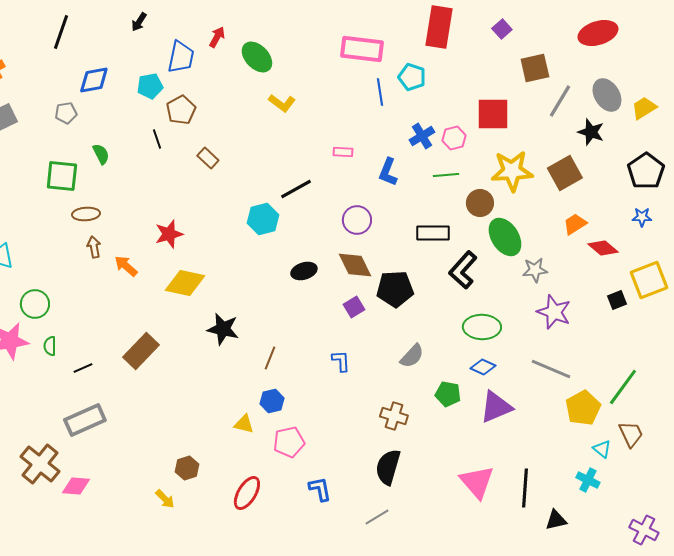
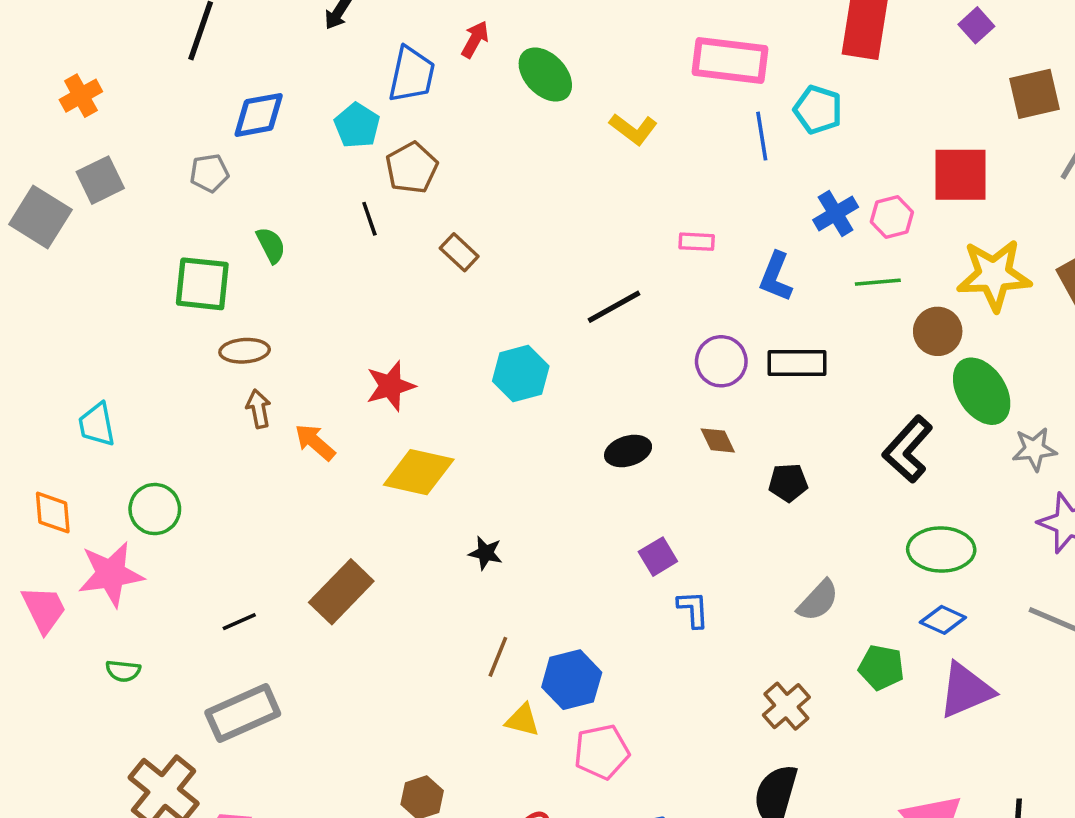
cyan pentagon: (150, 86) -> (357, 126), turned -30
yellow L-shape: (282, 103) -> (633, 129), moved
cyan hexagon: (263, 219) -> (521, 374), moved
black rectangle: (433, 233) -> (797, 363), moved
brown diamond: (355, 265) -> (718, 440), size x0.6
black pentagon: (395, 289) -> (788, 483), size x0.6
purple square: (354, 307) -> (658, 557), moved
black star: (223, 329) -> (486, 553), size x0.6
green semicircle: (50, 346) -> (123, 671), moved, turned -84
brown line: (270, 358) -> (498, 657), moved
blue hexagon: (272, 401) -> (572, 680), size x1.4
brown cross: (394, 416) -> (786, 706), turned 32

